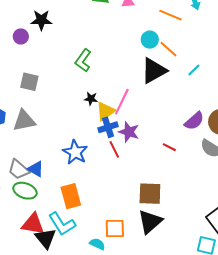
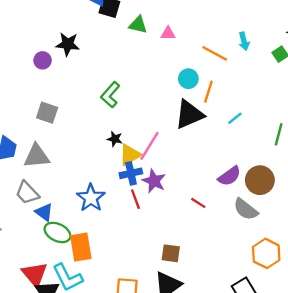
orange line: (168, 49) -> (208, 92), turned 60
gray trapezoid: (19, 169) -> (27, 193), moved
green ellipse: (25, 191) -> (57, 232), moved
brown square: (150, 194) -> (171, 253), size x0.7
red triangle: (33, 224) -> (35, 274), turned 35

